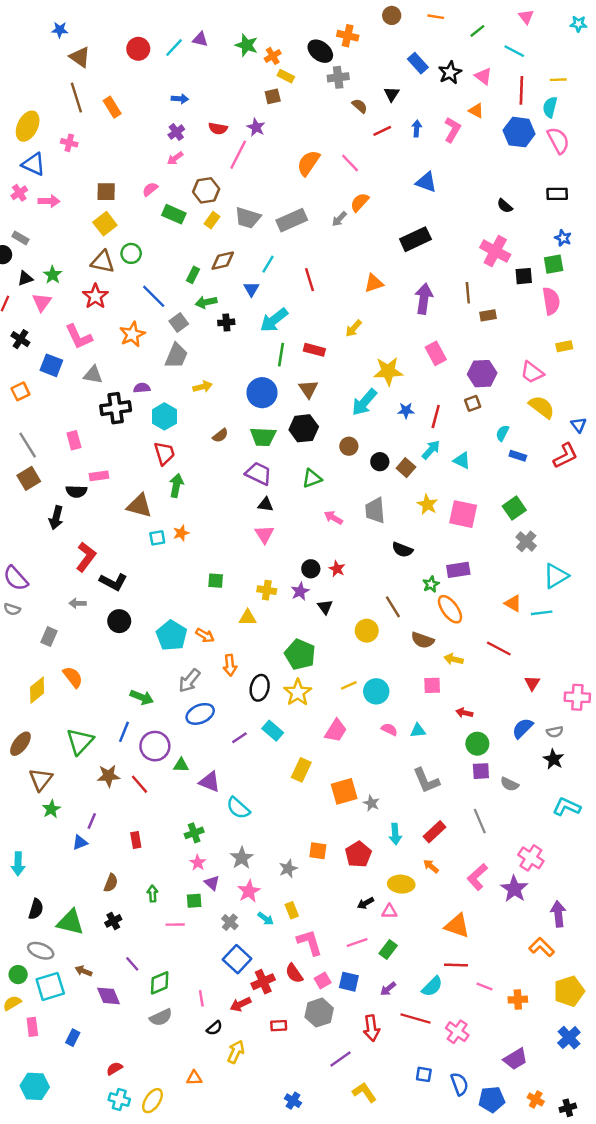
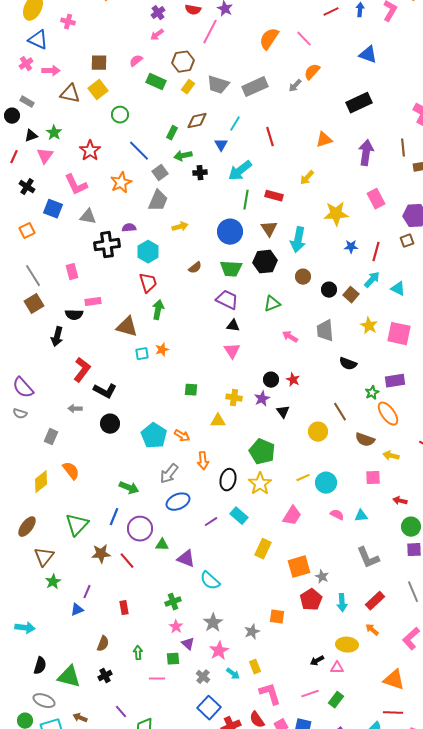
brown triangle: (103, 262) -> (70, 94), moved
cyan arrow: (364, 402) -> (298, 240), moved, turned -30
red pentagon: (358, 854) -> (311, 600), moved
cyan arrow: (18, 864) -> (25, 628), turned -84

